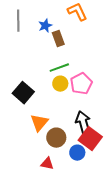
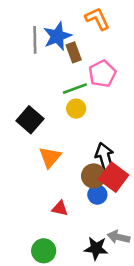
gray line: (18, 21) -> (35, 40), moved
blue star: (45, 26) -> (57, 36), size x1.6
pink pentagon: (81, 84) -> (102, 74), moved
brown circle: (56, 138) -> (94, 176), moved

